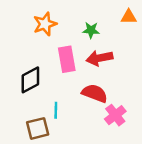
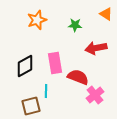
orange triangle: (129, 17) -> (106, 14), turned 32
red arrow: (100, 58) -> (96, 48), moved
pink rectangle: (67, 59) -> (55, 63), moved

